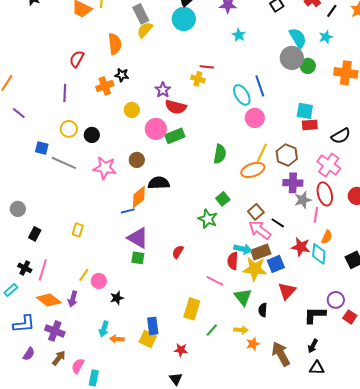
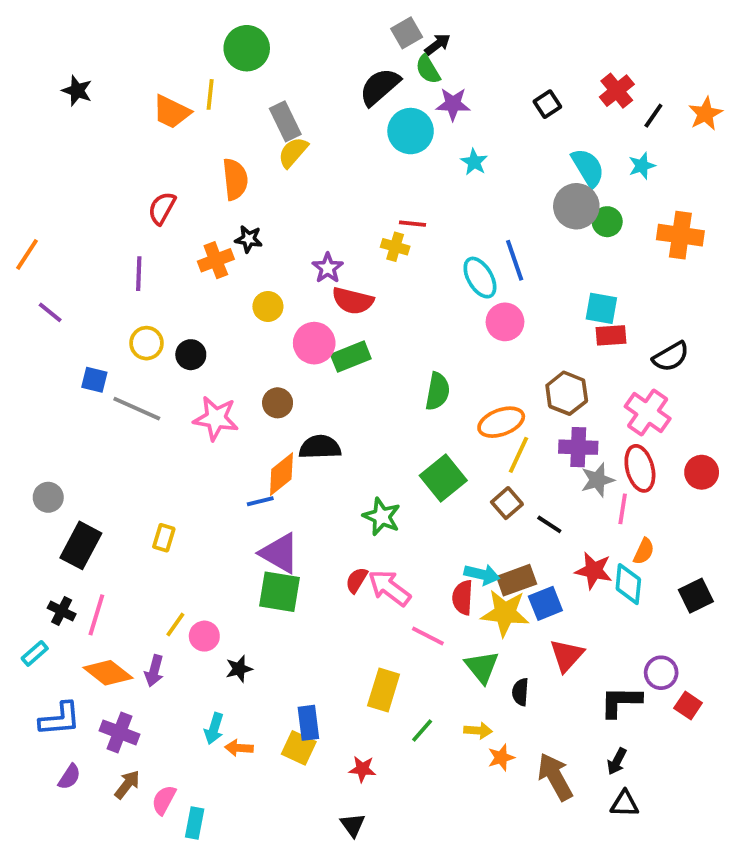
cyan circle: (184, 19) -> (411, 131), moved
yellow line: (262, 153) -> (518, 455), moved
green square: (223, 199) -> (443, 478), size x1.6
green star: (208, 219) -> (382, 517), moved
pink arrow: (260, 230) -> (389, 588), moved
black rectangle: (35, 234) -> (81, 545), size x1.6
green square: (138, 258) -> (279, 592), size x1.6

